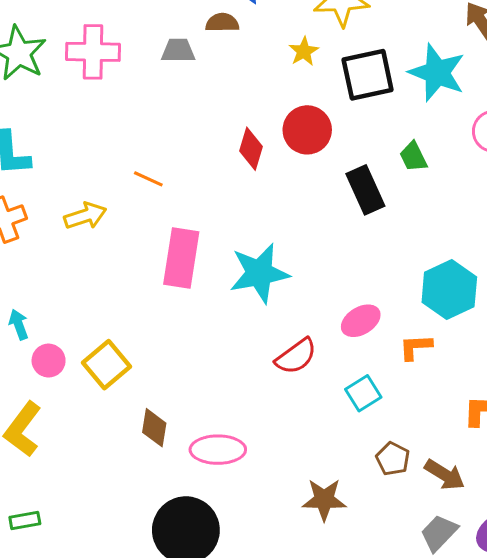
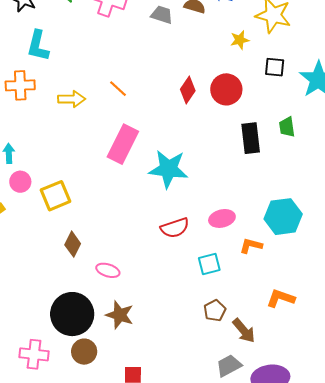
black square: (368, 75) -> (275, 67), size x0.6
pink ellipse: (218, 450) -> (108, 270), size x0.7
brown star: (324, 500) -> (120, 315), moved

